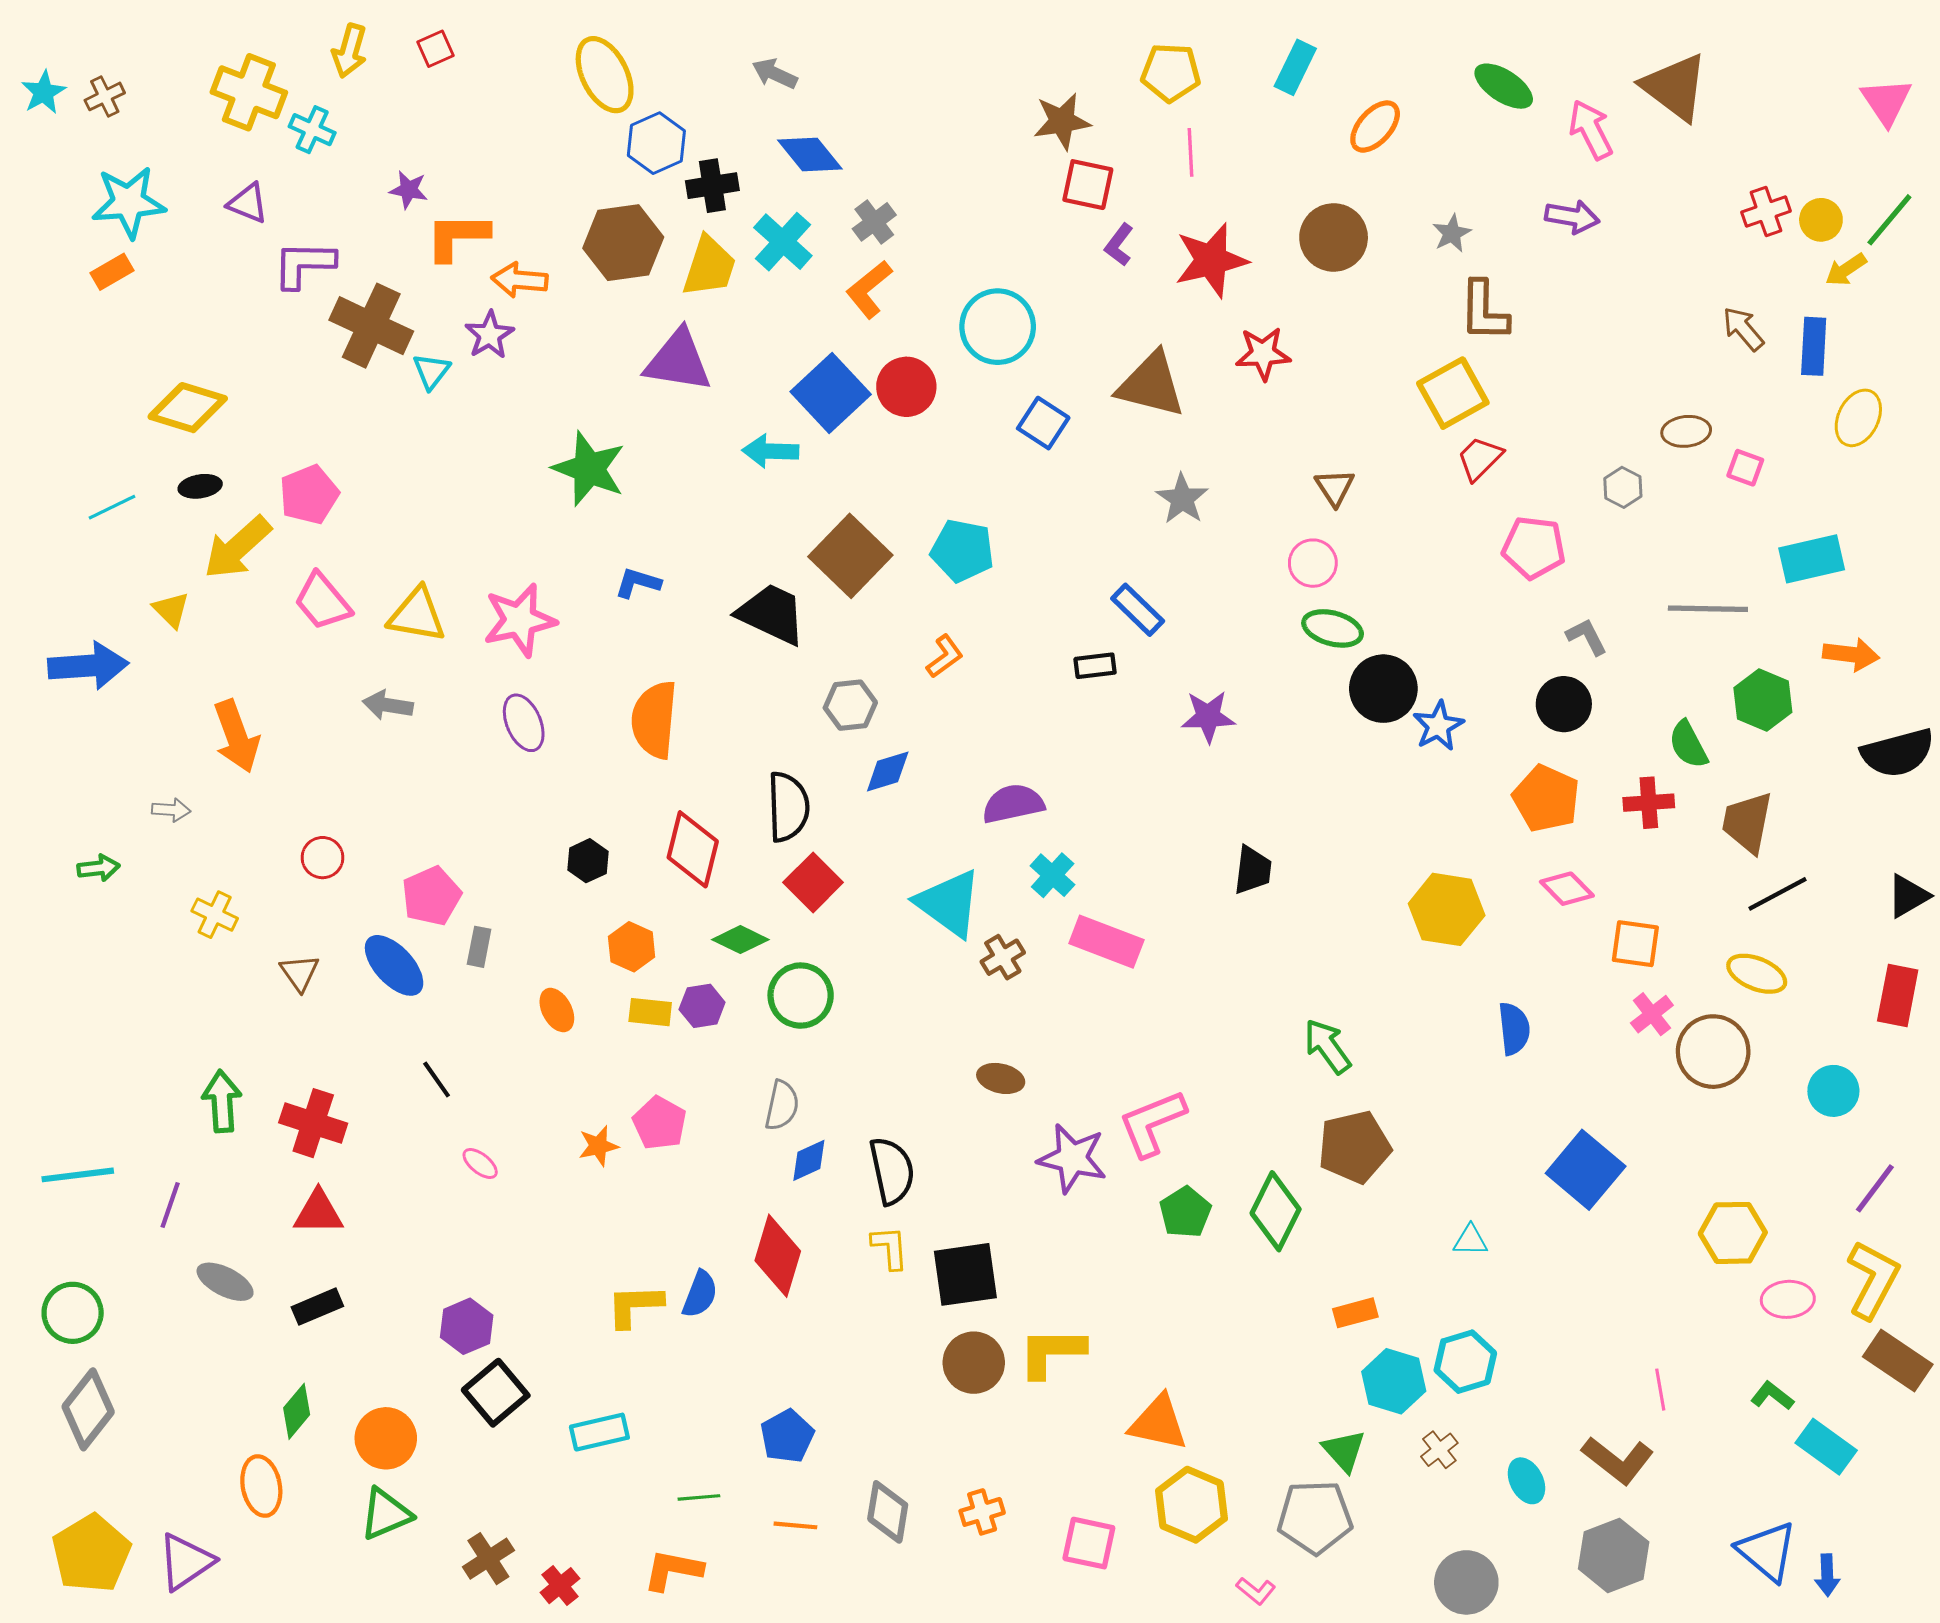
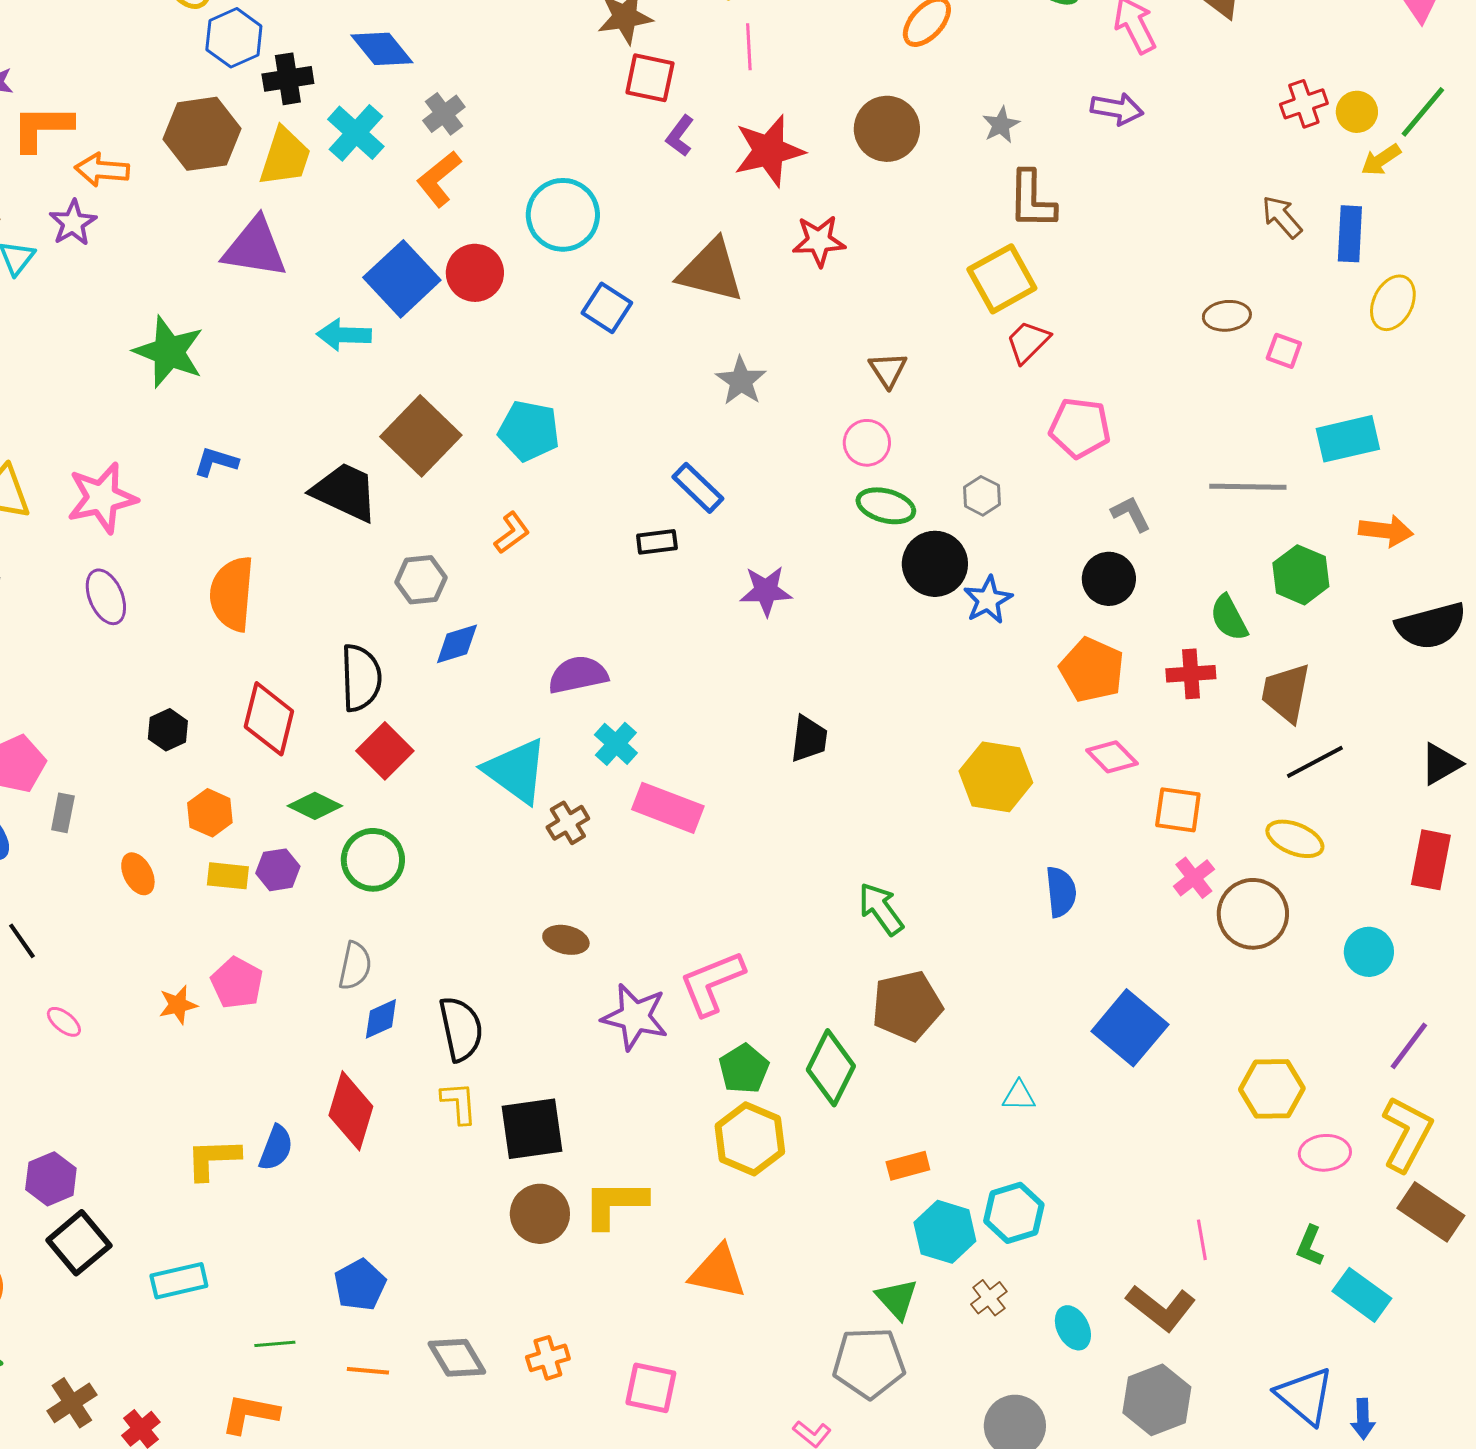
gray hexagon: (1623, 487) -> (982, 496), moved
green L-shape: (1772, 1396) -> (1310, 1246), turned -105
yellow hexagon: (1192, 1505) -> (750, 1139), moved
gray diamond: (888, 1512) -> (457, 1358), turned -40

